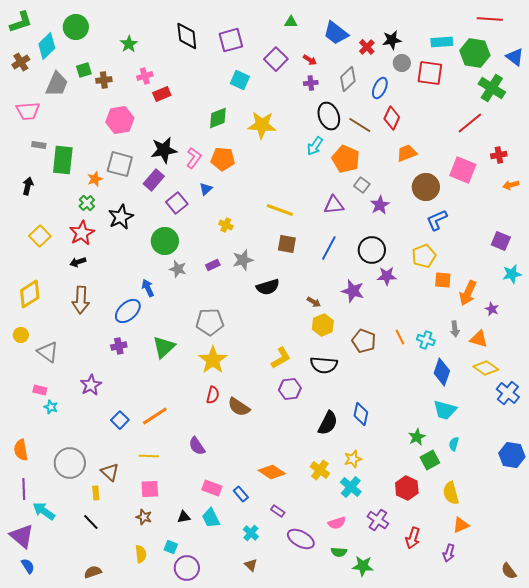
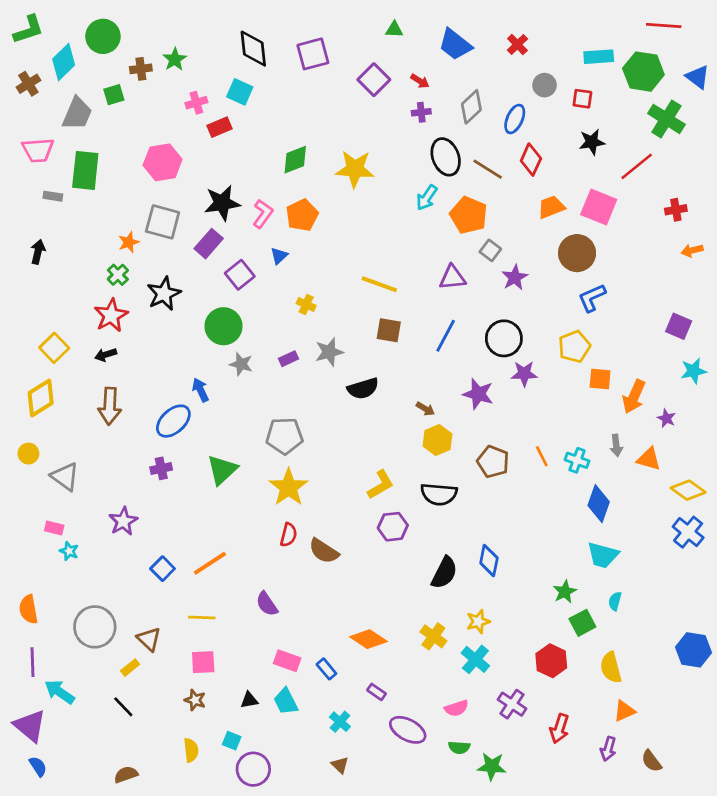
black star: (392, 40) -> (592, 142), moved
red cross: (367, 47) -> (517, 44), moved
red square: (430, 73) -> (582, 99), size x0.6
brown cross: (104, 80) -> (141, 69), moved
cyan square: (240, 80) -> (240, 92), moved
orange pentagon: (223, 159) -> (302, 215), turned -30
green rectangle: (63, 160) -> (85, 170), moved
pink square: (463, 170) -> (599, 207), moved
yellow square: (40, 236) -> (54, 348), moved
yellow diamond: (486, 368) -> (688, 490), moved
blue hexagon: (512, 455) -> (694, 650), moved
yellow rectangle: (96, 493) -> (130, 668), turned 56
brown semicircle: (509, 571) -> (652, 761), moved

